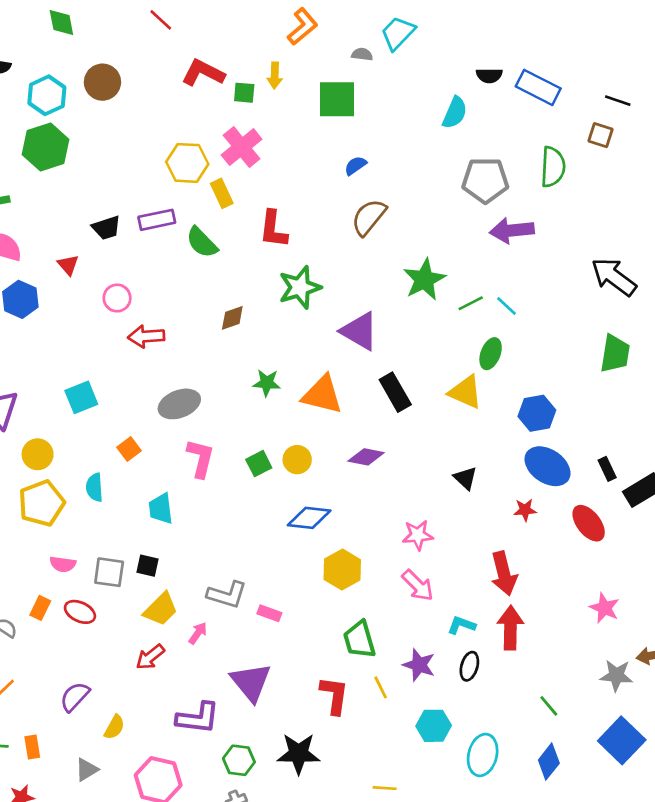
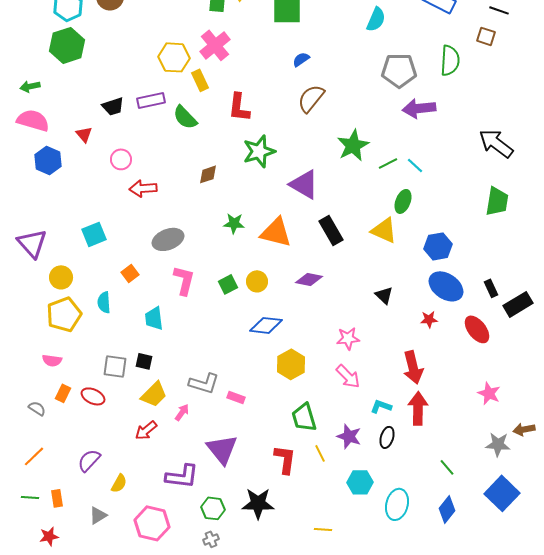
pink semicircle: (63, 564) -> (52, 360), moved

